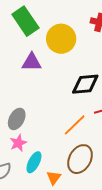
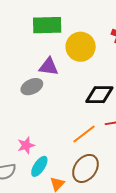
green rectangle: (25, 21) -> (47, 25), turned -64
gray ellipse: (17, 119) -> (32, 87), moved, turned 30

